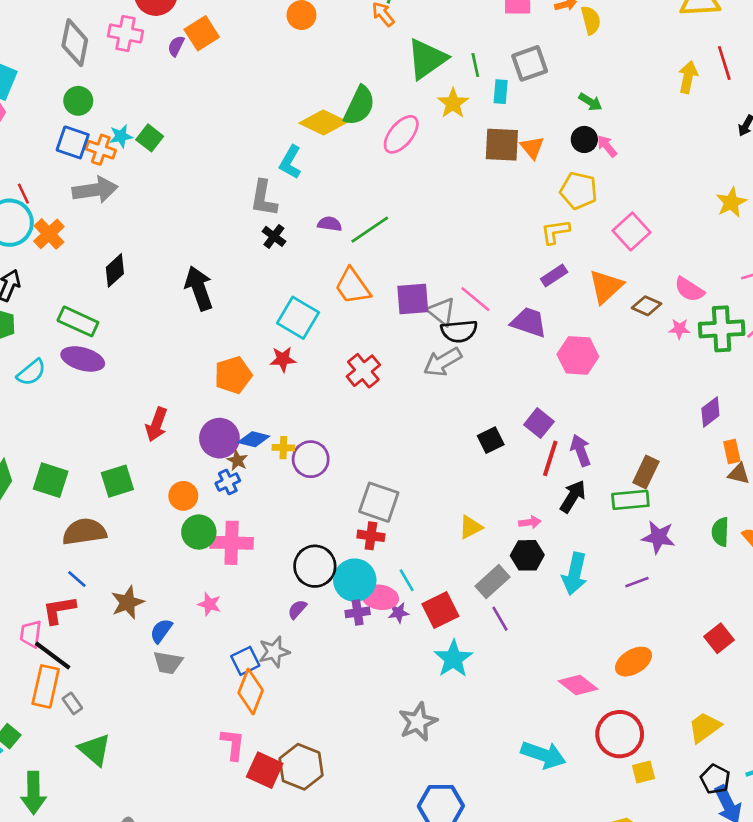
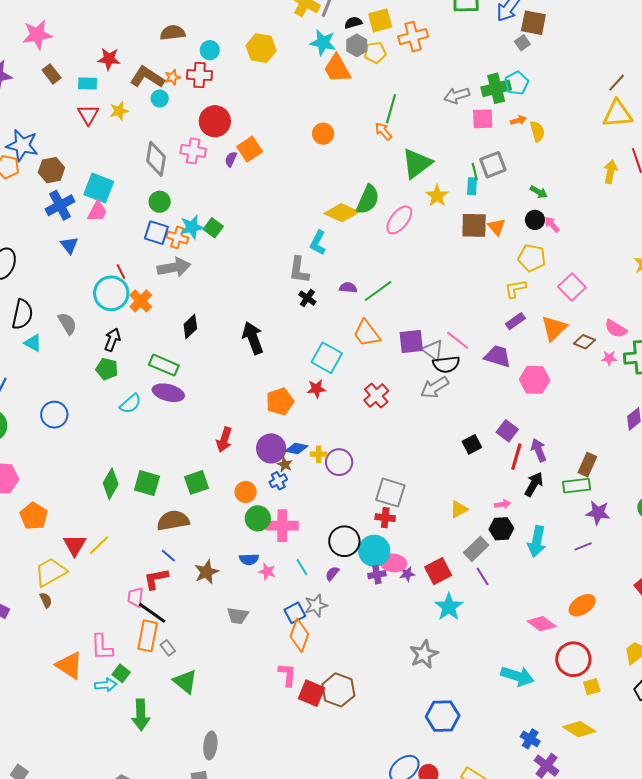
green line: (475, 65) -> (475, 172), moved
cyan star: (121, 136) -> (192, 227), size x1.4
cyan line: (407, 580) -> (302, 567), moved
blue semicircle: (161, 631) -> (249, 559), moved, turned -126

